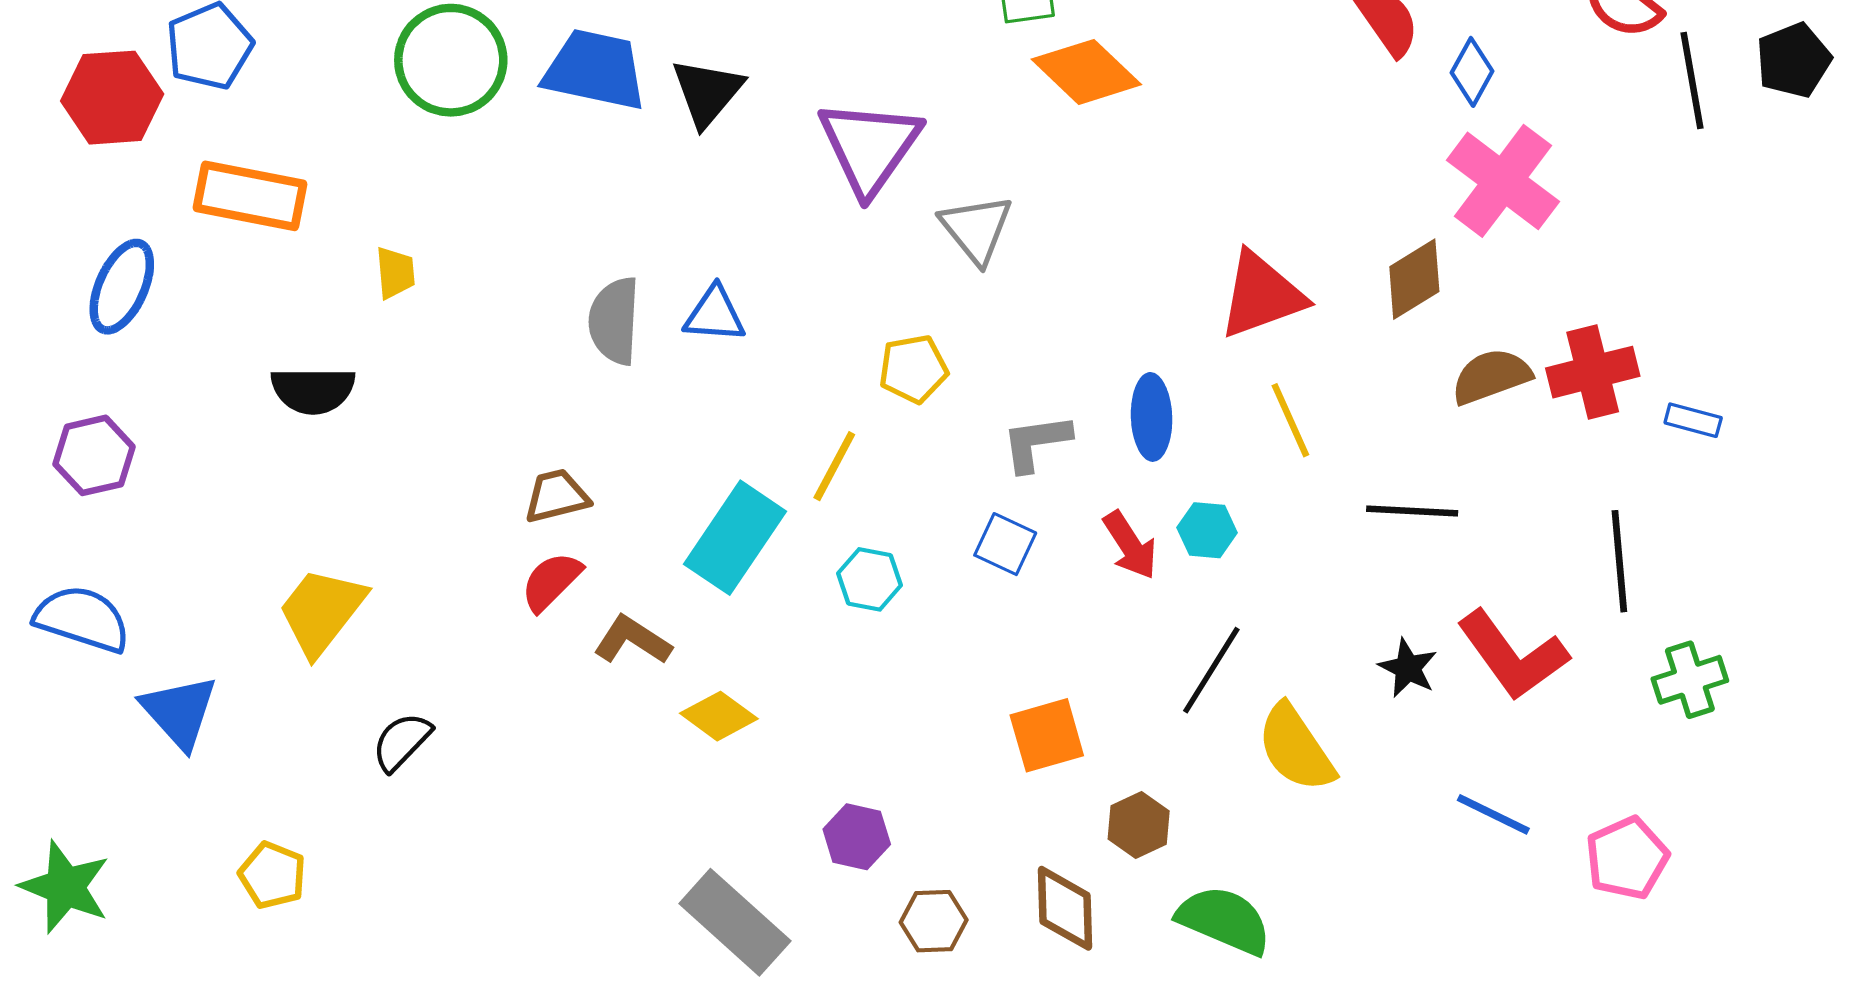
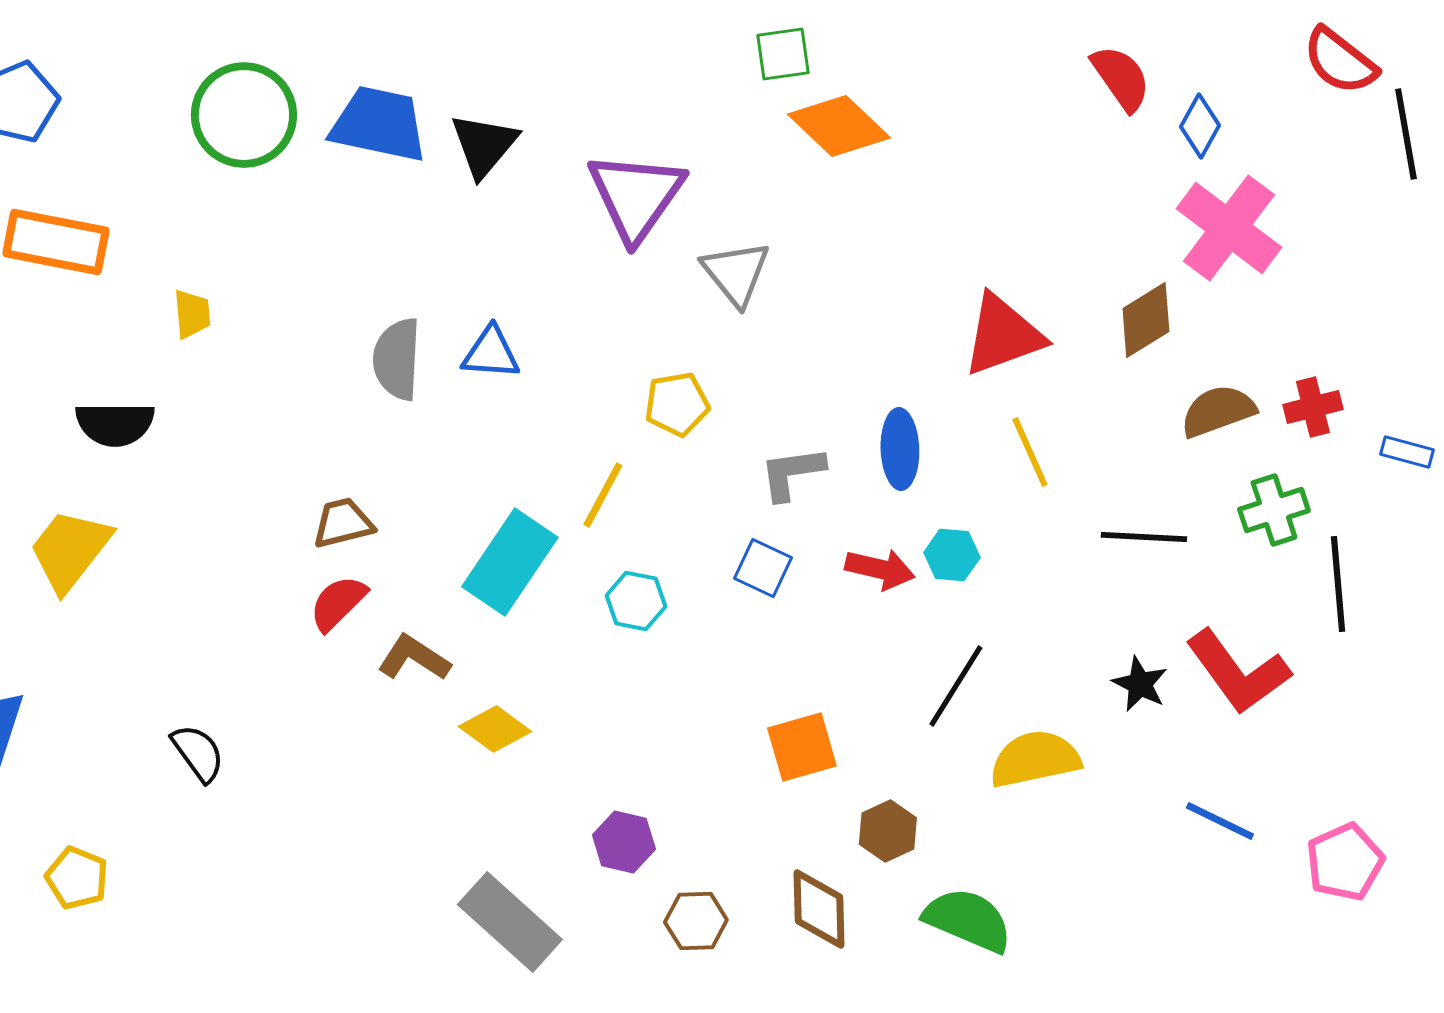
red cross: (1593, 372) -> (1313, 407), size x0.7
red arrow: (1130, 545) -> (880, 569), turned -44
yellow trapezoid: (322, 611) -> (70, 550), moved
green cross: (1690, 680) -> (1274, 510), moved
black semicircle: (402, 742) -> (198, 753), turned 100
yellow semicircle: (1296, 748) -> (1035, 759), turned 112

